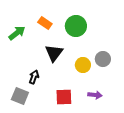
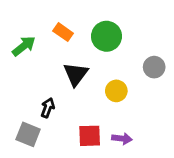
gray circle: (103, 59) -> (154, 67), moved
purple arrow: (95, 95) -> (122, 139), moved

